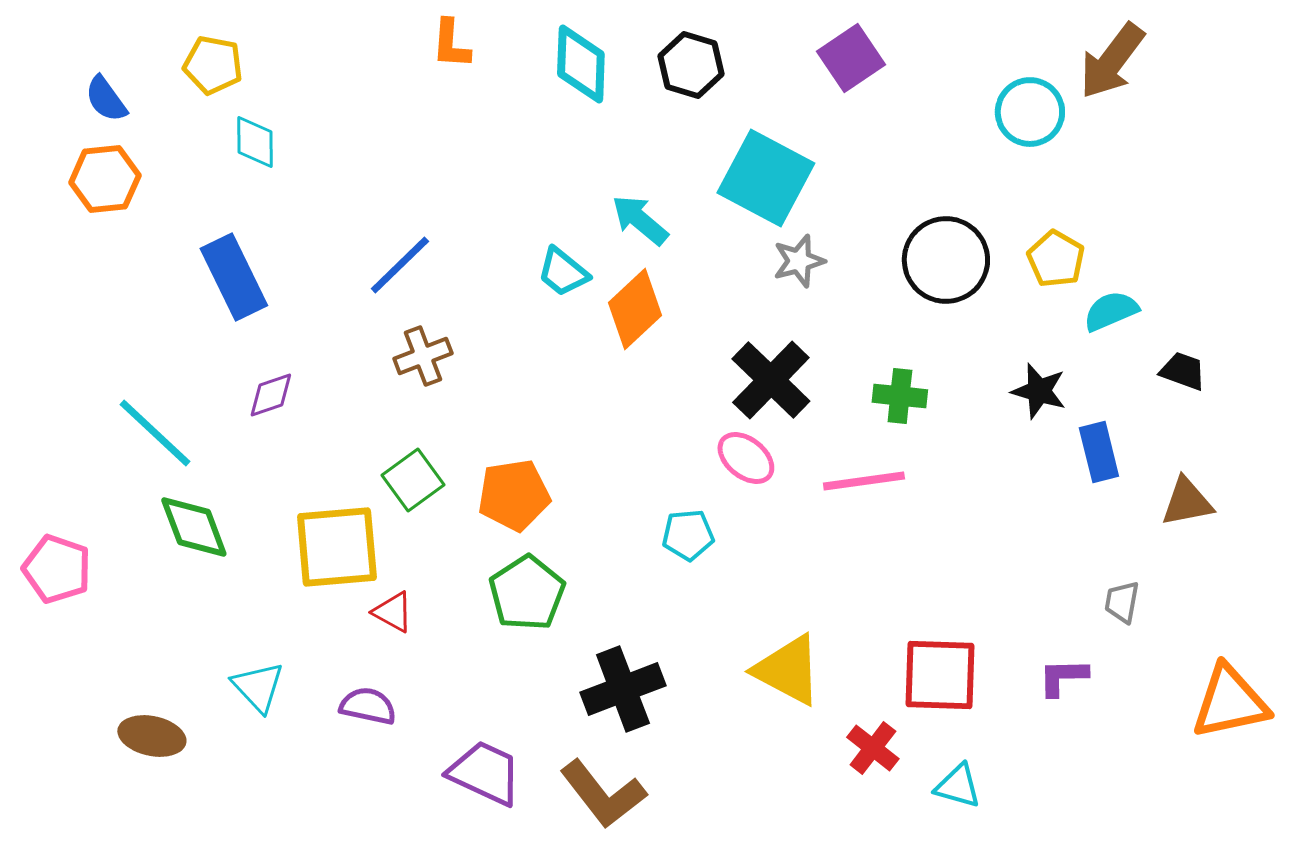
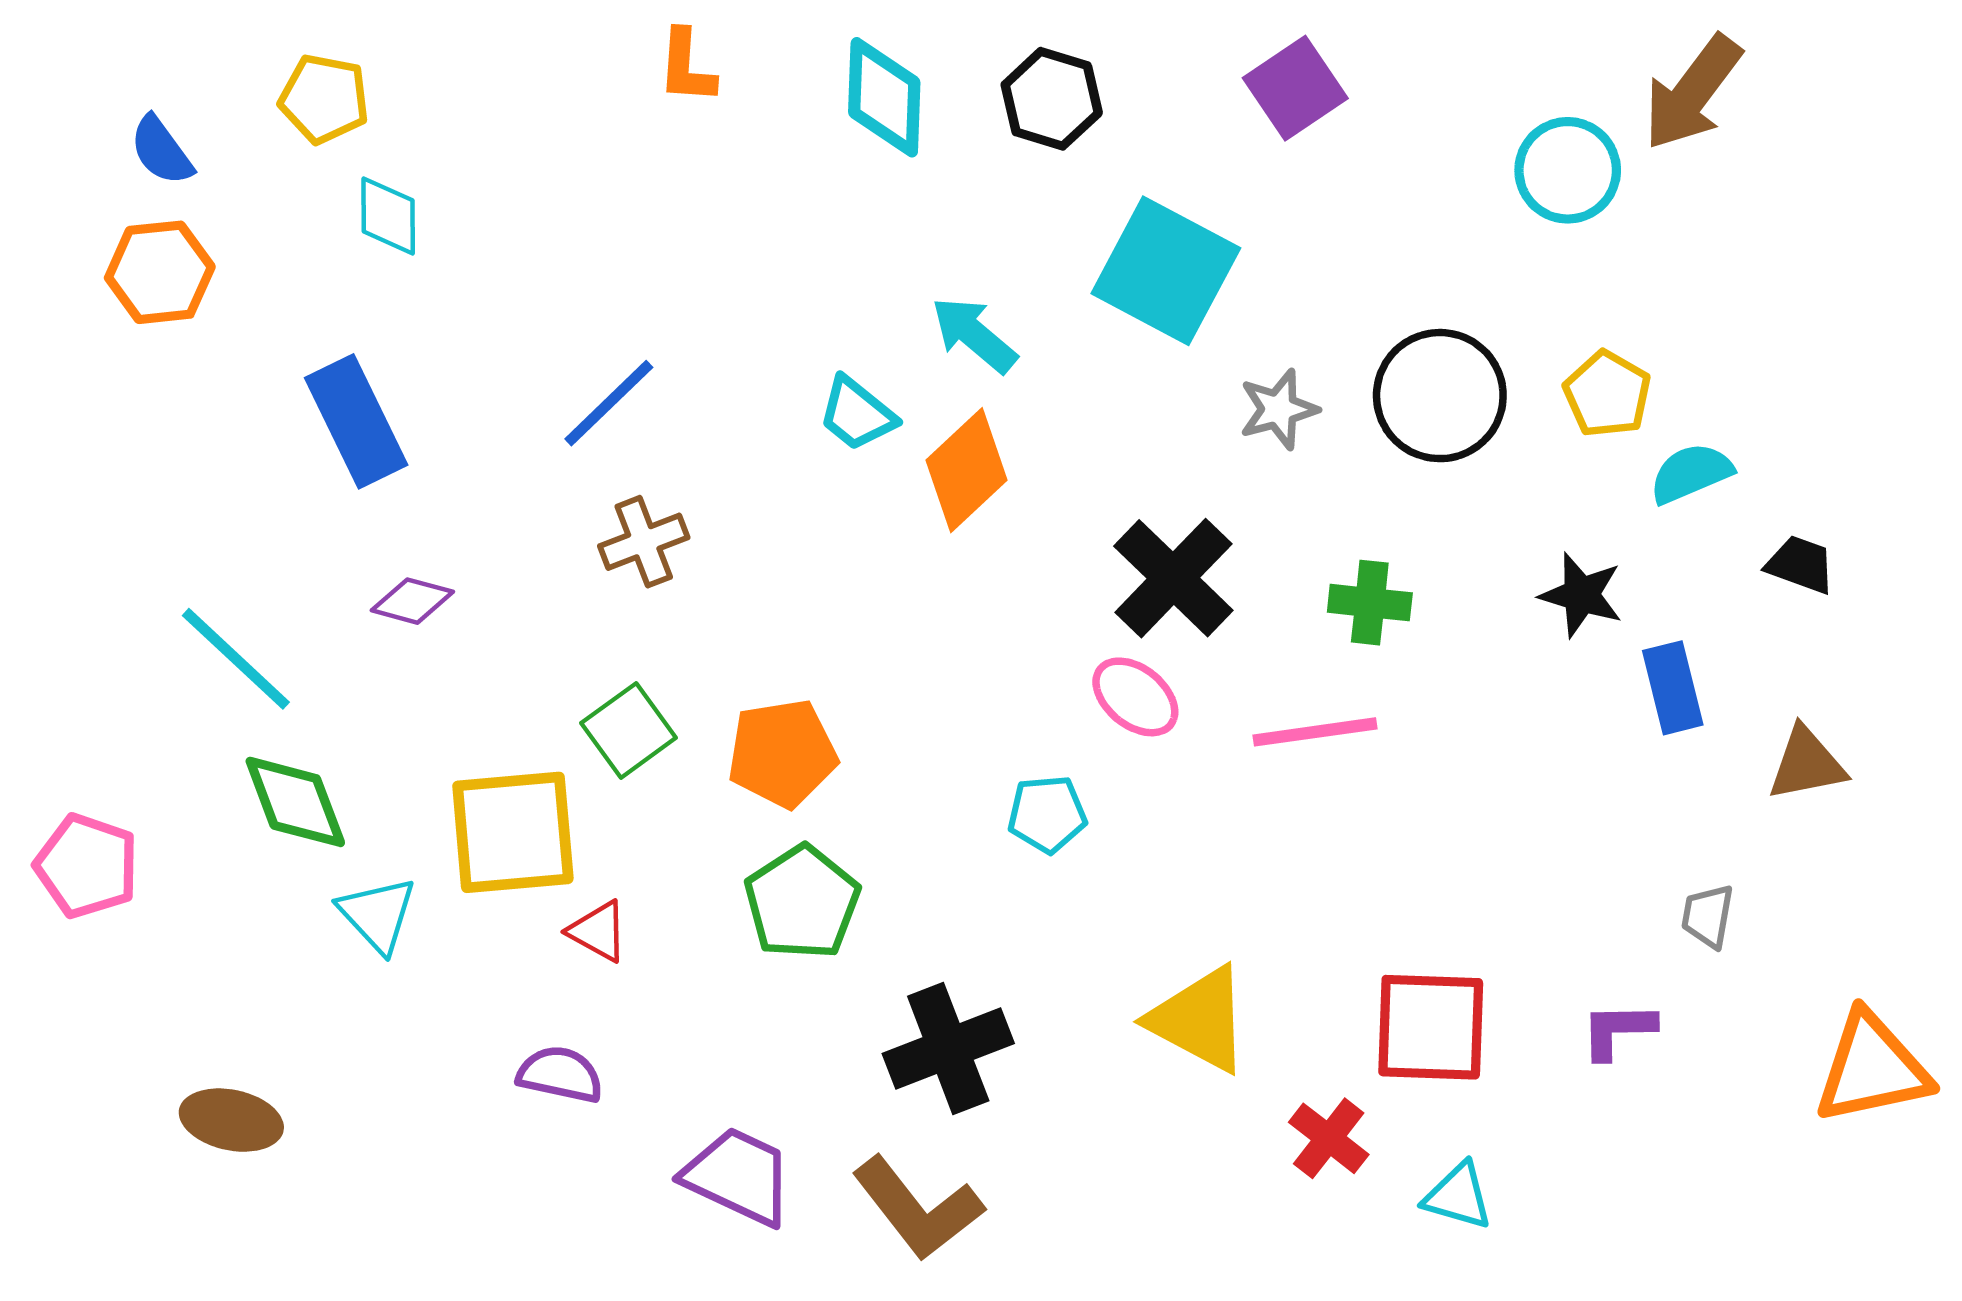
gray star: (799, 261) -> (1278, 409), moved
purple diamond: (271, 395) -> (412, 601), turned 34
cyan triangle: (258, 687) -> (377, 915), moved

